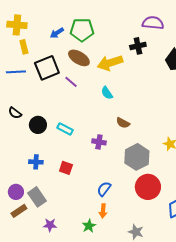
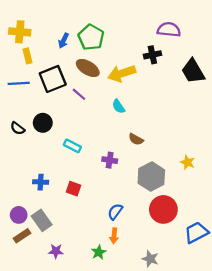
green pentagon: (82, 30) -> (91, 37), turned 30
blue arrow: (57, 33) -> (64, 41), turned -32
black circle: (38, 125) -> (43, 123), moved

